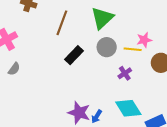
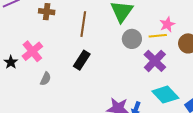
black rectangle: (74, 55) -> (82, 60), moved
purple cross: (125, 73) -> (155, 61), size x1.6

